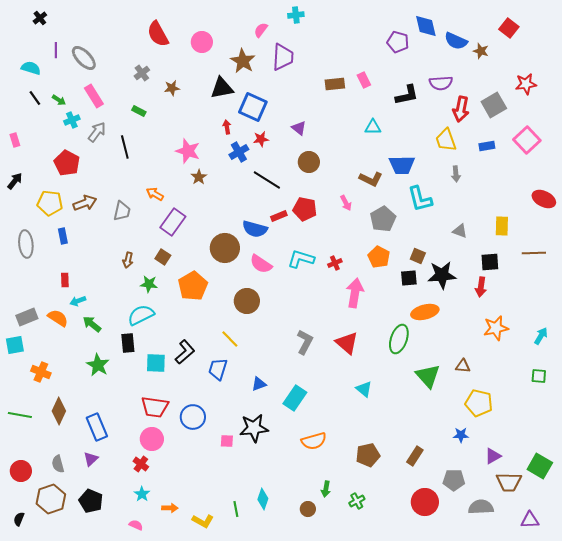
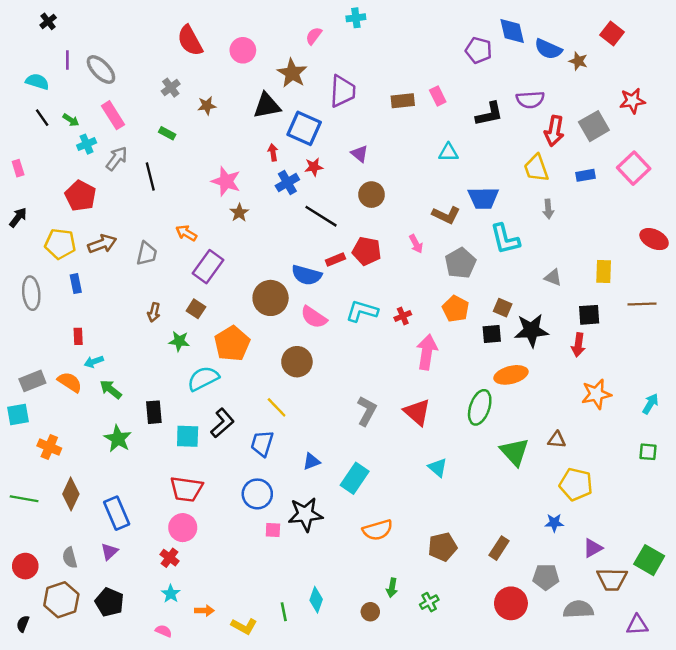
purple trapezoid: (283, 57) -> (343, 91), moved
cyan semicircle: (141, 315) -> (203, 379), moved
blue circle: (193, 417) -> (257, 494), moved

